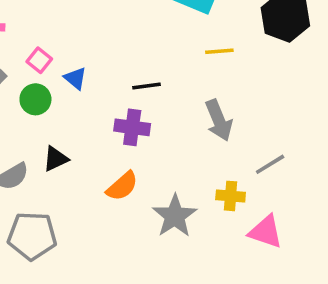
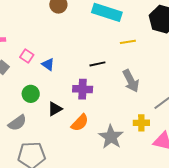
black line: (146, 86) -> (97, 64), moved
green circle: (35, 99) -> (31, 94), moved
black triangle: (56, 159) -> (55, 109), moved

